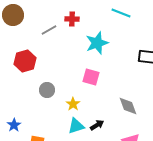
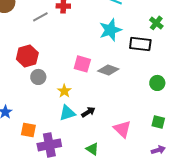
cyan star: (97, 43) -> (110, 30), moved
red hexagon: (25, 61) -> (27, 56), moved
gray diamond: (128, 106) -> (108, 70), moved, turned -50

